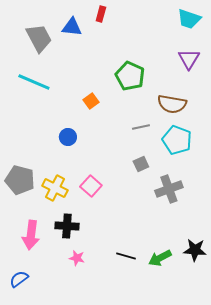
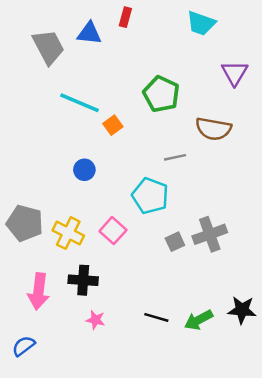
cyan trapezoid: (189, 19) -> (201, 23), moved
cyan line: (34, 82) -> (79, 103), moved
cyan pentagon: (177, 140) -> (150, 196), moved
gray square: (141, 164) -> (175, 242), moved

